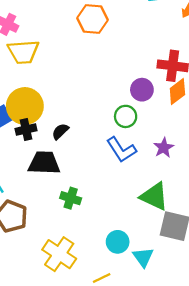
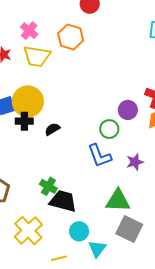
orange hexagon: (93, 19) -> (71, 37), moved
black trapezoid: (44, 163) -> (63, 201), moved
green triangle: (154, 196) -> (118, 201), turned -36

